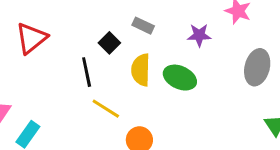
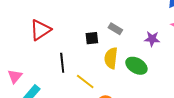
black square: (109, 43) -> (92, 38), turned 32
black line: (87, 72) -> (62, 63), moved

